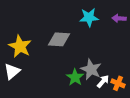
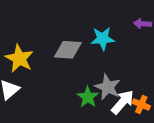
cyan star: (89, 17) -> (103, 39), moved
white arrow: (103, 81) -> (123, 102), size x1.5

